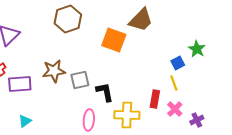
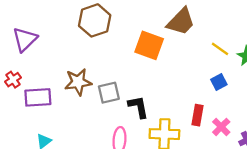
blue square: (178, 63) -> (219, 82), moved
yellow line: (174, 83) -> (220, 49), moved, turned -35

